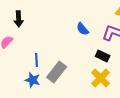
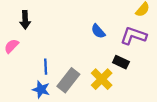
yellow cross: (101, 78) -> (102, 79), moved

